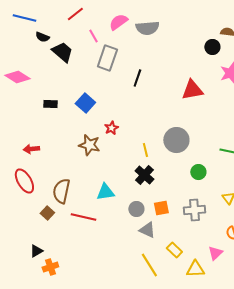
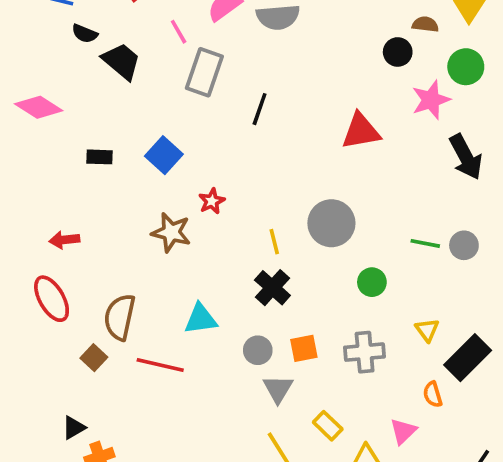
gray triangle: (147, 230) -> (278, 389), turned 36

